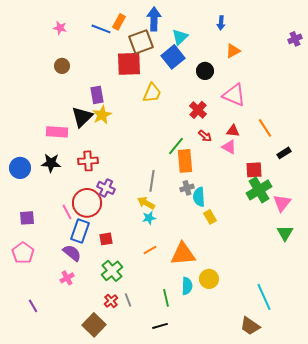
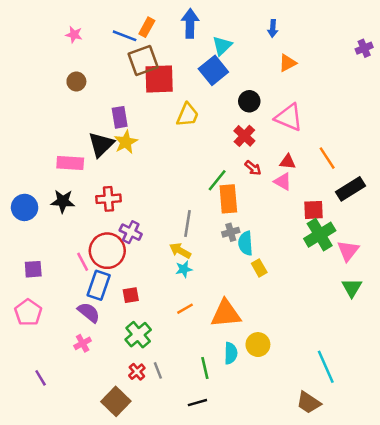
brown square: (141, 42) -> (143, 61), moved
black circle: (205, 71) -> (249, 101), moved
black rectangle: (284, 153) -> (351, 189), size x1.6

